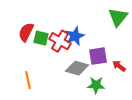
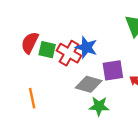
blue star: (75, 36) -> (86, 47), turned -30
green star: (96, 85) -> (99, 106), moved

